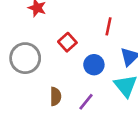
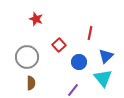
brown semicircle: (56, 96) -> (31, 83), moved

